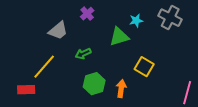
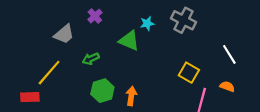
green triangle: (119, 37) -> (129, 41), turned 40
yellow square: (144, 67) -> (189, 73), moved

